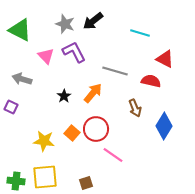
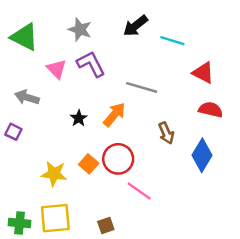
black arrow: (93, 21) -> (135, 26), moved
red semicircle: (151, 81) -> (211, 110), moved

